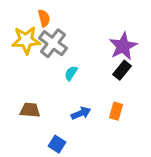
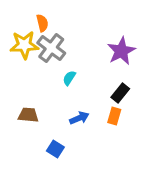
black rectangle: (122, 70) -> (120, 93), moved

